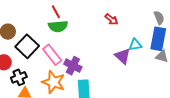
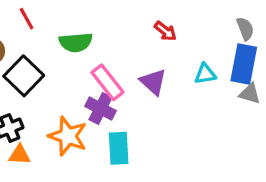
red line: (56, 12) -> (27, 19), moved
pink rectangle: (52, 55) -> (107, 82), moved
purple triangle: (123, 56) -> (153, 82), moved

